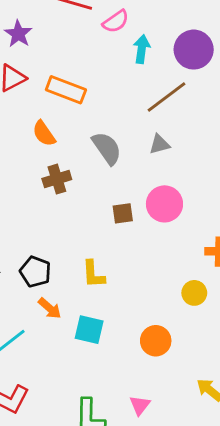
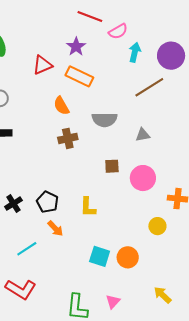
purple star: (18, 34) -> (76, 47), moved
gray triangle: (159, 144) -> (143, 135), moved
gray semicircle: (107, 148) -> (105, 120), turned 120
pink circle: (164, 204) -> (143, 178), moved
cyan square: (89, 330) -> (100, 256), moved

